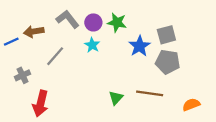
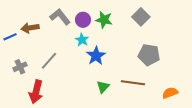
gray square: (166, 35) -> (141, 17), moved, turned -30
blue star: (139, 46) -> (96, 56), moved
gray line: (55, 56) -> (49, 61), moved

